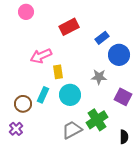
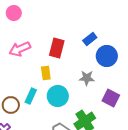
red rectangle: (69, 27) -> (57, 48), moved, turned -48
pink arrow: (41, 56) -> (20, 49), moved

